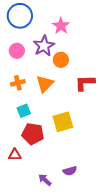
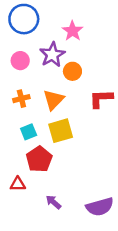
yellow square: (63, 122) -> (61, 131), moved
red pentagon: (33, 134) -> (39, 159), turned 30
purple semicircle: (70, 171) -> (100, 207), moved, size x1.6
purple arrow: (45, 180) -> (53, 202), moved

